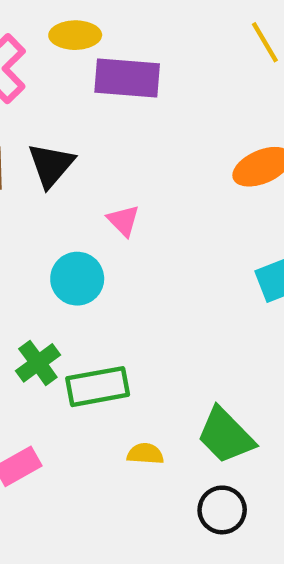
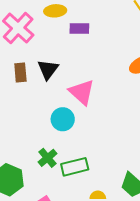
purple rectangle: (127, 78) -> (79, 29), size x0.7
pink triangle: (123, 221) -> (82, 92), size x1.8

